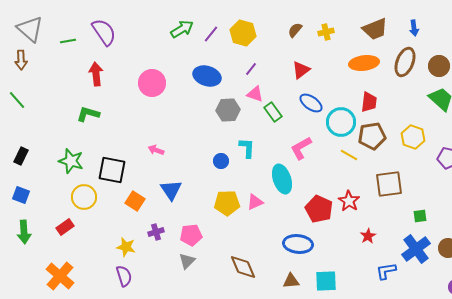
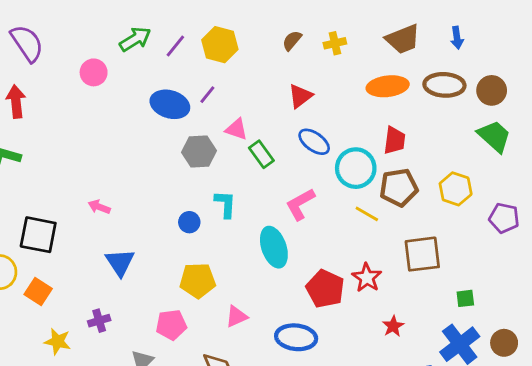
brown ellipse: (405, 62) -> (444, 85), turned 72
purple line: (251, 69) -> (207, 95), moved
pink circle: (152, 83) -> (94, 72), moved, size x0.7
orange square: (135, 201) -> (38, 292), moved
pink triangle: (255, 202) -> (236, 316), moved
pink pentagon: (191, 235) -> (171, 325), moved

